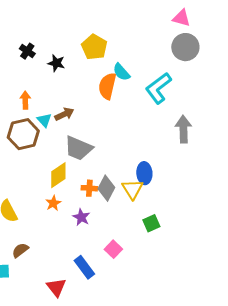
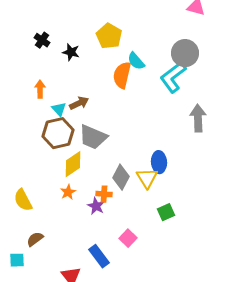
gray circle: (185, 47) -> (185, 53), moved
brown hexagon: (23, 134) -> (58, 133), moved
orange cross: (89, 188) -> (104, 194), moved

